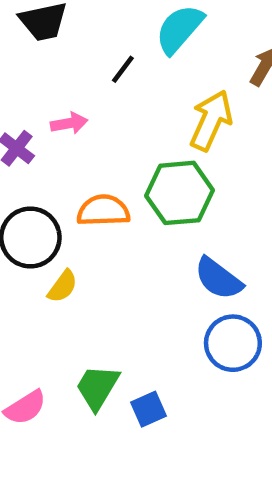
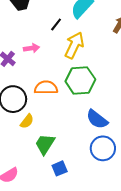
yellow arrow: (211, 120) -> (74, 45), moved
green trapezoid: (97, 387) -> (45, 144), moved
blue square: (149, 409) -> (60, 168), moved

